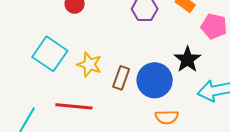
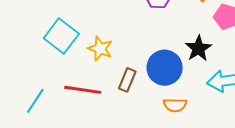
brown rectangle: (121, 78) -> (127, 80), moved

